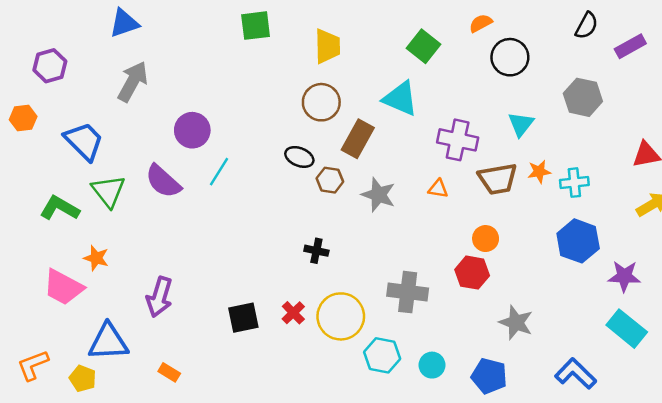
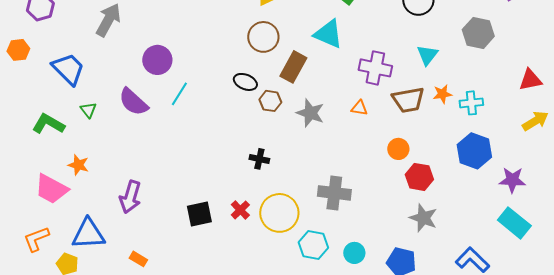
green triangle: (108, 191) -> (88, 110), size x0.6
red hexagon: (472, 273) -> (419, 177), moved
orange L-shape: (33, 365) -> (36, 239), moved

